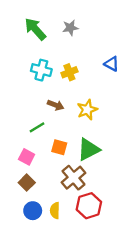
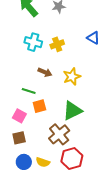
green line: (37, 127) -> (29, 91), turned 48
orange square: (59, 147) -> (39, 106), moved, turned -32
brown square: (27, 183) -> (19, 138), turned 32
yellow semicircle: (55, 211) -> (43, 162), turned -72

